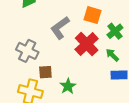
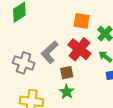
gray L-shape: (60, 28) -> (50, 52), moved
brown square: (45, 72) -> (67, 73), moved

